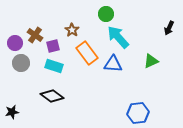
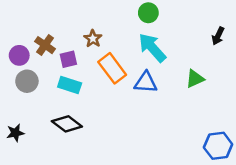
green circle: (106, 14) -> (148, 13), moved
black star: (12, 112) -> (15, 133), moved
blue hexagon: (138, 113) -> (218, 146), moved

